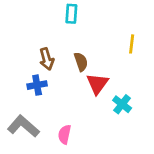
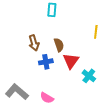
blue cross: (37, 85) -> (46, 62), moved
pink semicircle: (64, 134) -> (47, 98), turned -72

